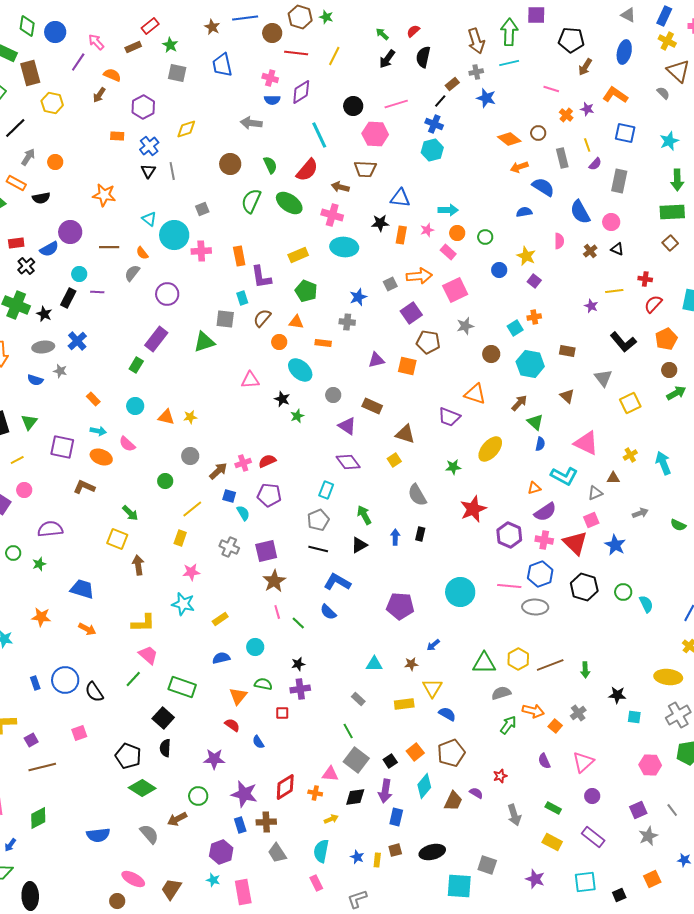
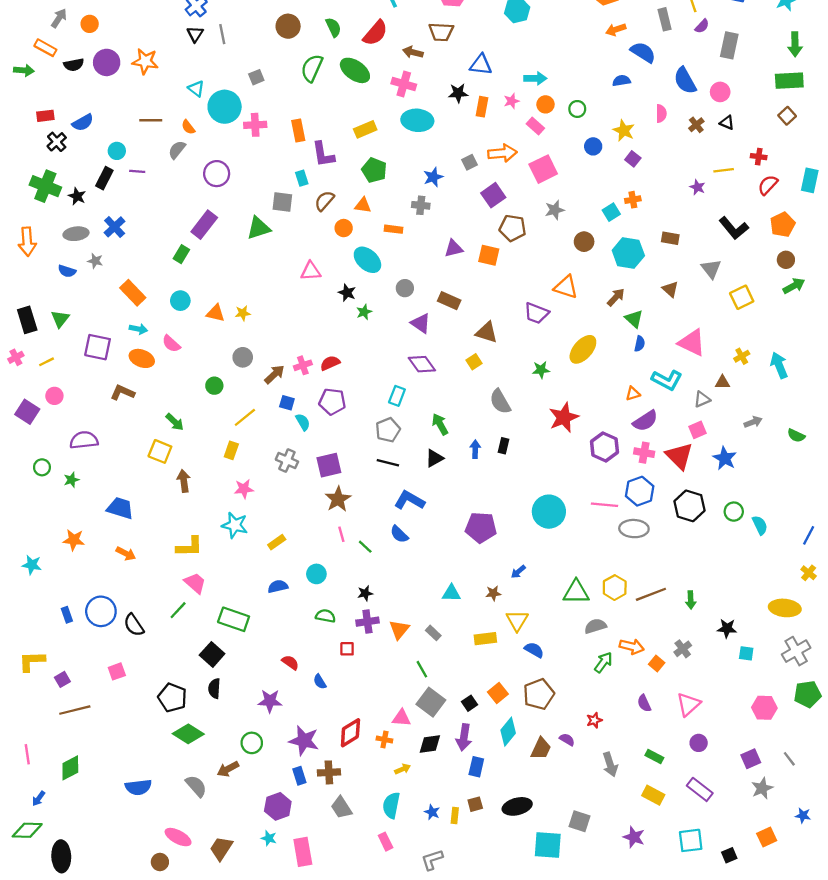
purple circle: (70, 232) -> (107, 62), moved
orange rectangle: (93, 399) -> (133, 293), size x1.6
orange triangle: (238, 696) -> (399, 630), moved

